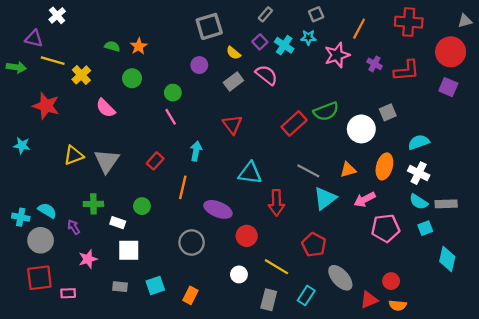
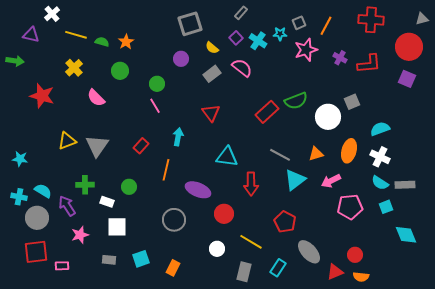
gray square: (316, 14) -> (299, 23), moved
yellow line: (53, 61) -> (76, 35), moved
cyan star: (22, 145) -> (20, 159), moved
purple arrow: (74, 227) -> (67, 206), size x1.5
cyan diamond: (447, 259) -> (406, 235), turned -35

